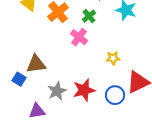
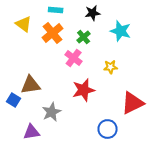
yellow star: (113, 58) -> (111, 67), moved
red star: (84, 90) -> (84, 90), moved
blue circle: (115, 95) -> (108, 129), moved

